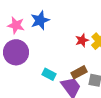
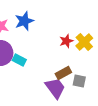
cyan rectangle: (49, 74) -> (19, 60), moved

